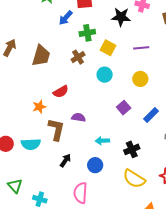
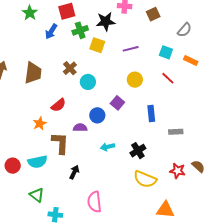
green cross: (87, 33) -> (80, 30), moved
yellow square: (108, 48) -> (97, 45), moved
cyan circle: (105, 75) -> (88, 82), moved
purple square: (124, 108) -> (117, 103), moved
blue rectangle: (151, 115) -> (151, 114), turned -42
blue circle: (95, 165) -> (97, 115), moved
green triangle: (15, 186) -> (37, 195), moved

